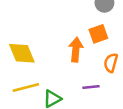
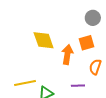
yellow diamond: (22, 53) -> (44, 40), moved

